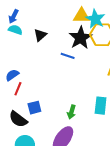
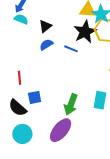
blue semicircle: (12, 75) -> (46, 45), moved
red line: (18, 89) -> (20, 78), turned -32
green arrow: (72, 112) -> (71, 104), size x1.5

